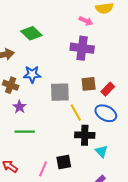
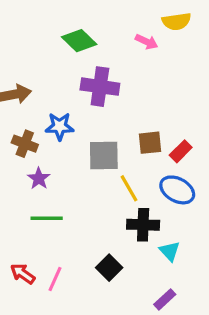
green diamond: (31, 33) -> (79, 41), moved
purple cross: (82, 48) -> (100, 87), moved
black square: (64, 162) -> (109, 268), turned -35
pink line: (43, 169) -> (55, 279), moved

